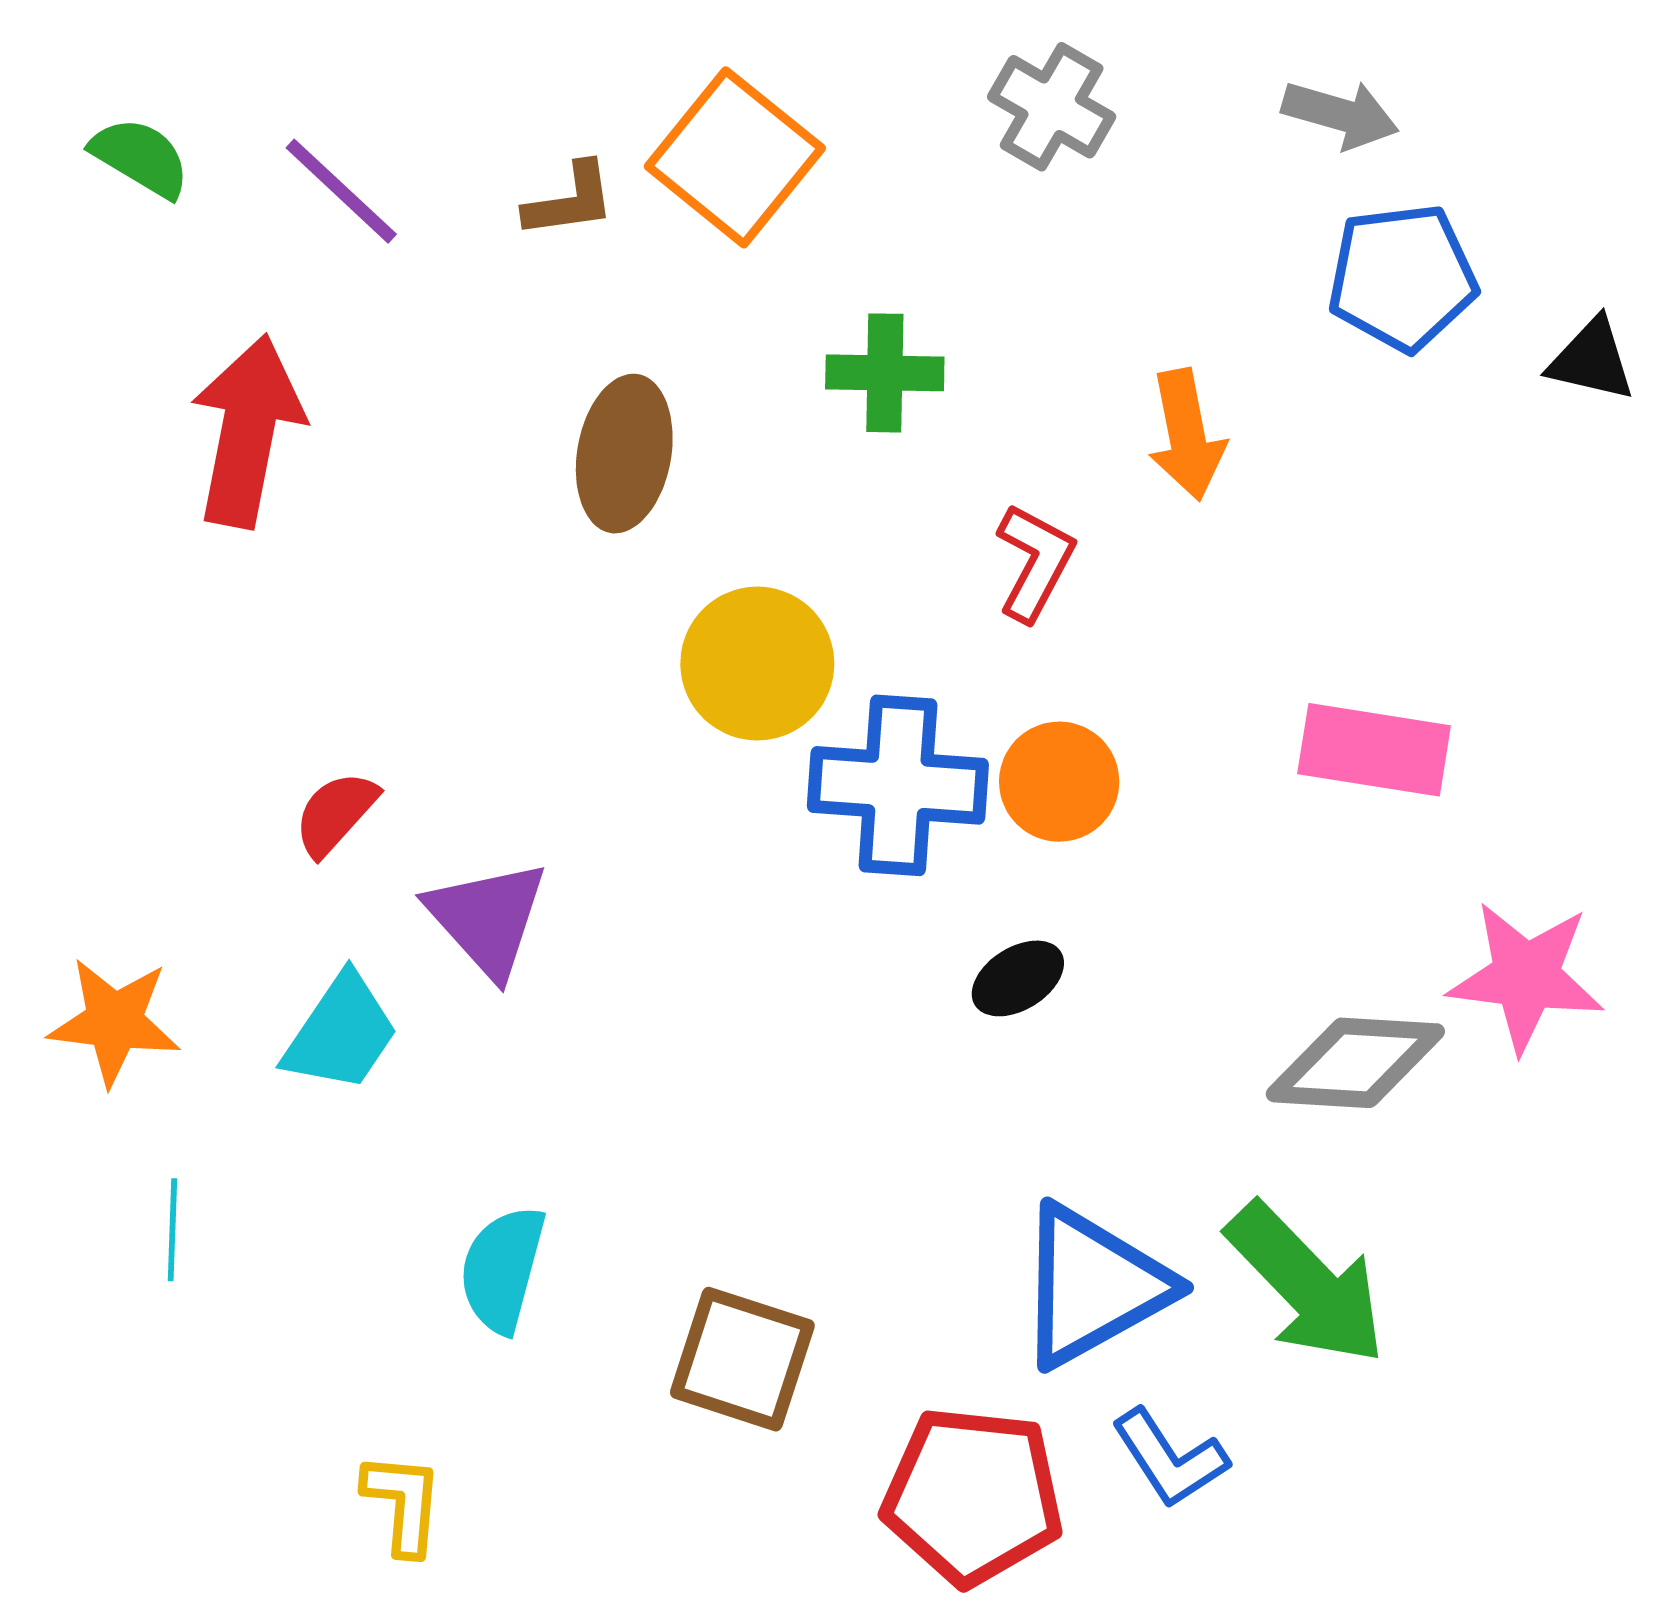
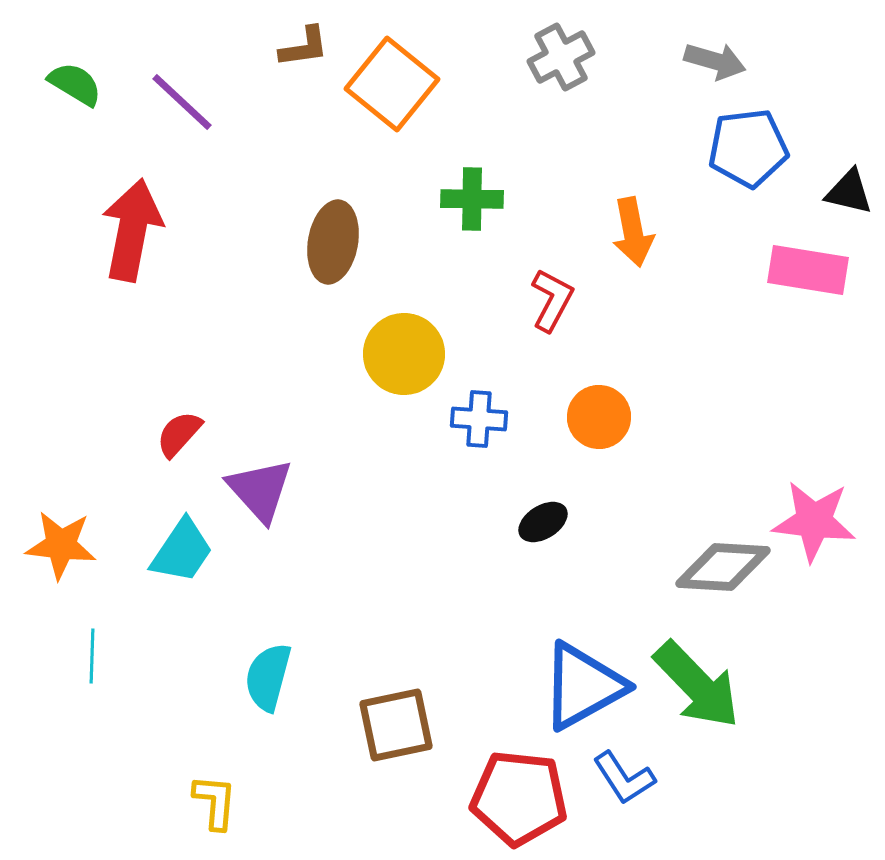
gray cross: (1052, 107) -> (561, 57), turned 32
brown L-shape: (570, 200) -> (304, 47), moved
pink rectangle: (1374, 750) -> (808, 270), moved
orange circle: (1059, 782) -> (599, 417), moved
blue cross: (898, 785) -> (479, 419), size x0.6
brown square: (742, 1359) -> (396, 725), turned -30

